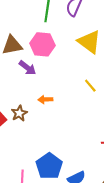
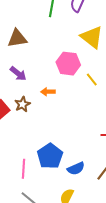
pink hexagon: (42, 44) -> (68, 64), moved
purple arrow: (27, 68) -> (18, 74), moved

